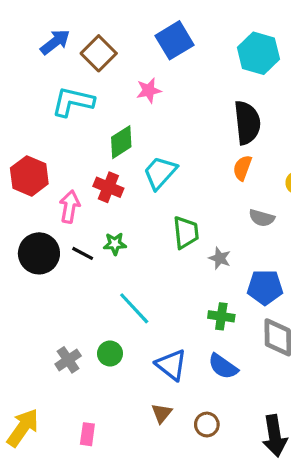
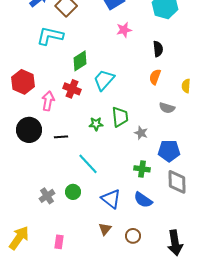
pink star: (149, 90) -> (124, 30), moved
black semicircle: (247, 123) -> (158, 49), size x0.6
green star: (115, 244) -> (96, 124), moved
black line: (83, 253) -> (61, 137), moved, turned -32

